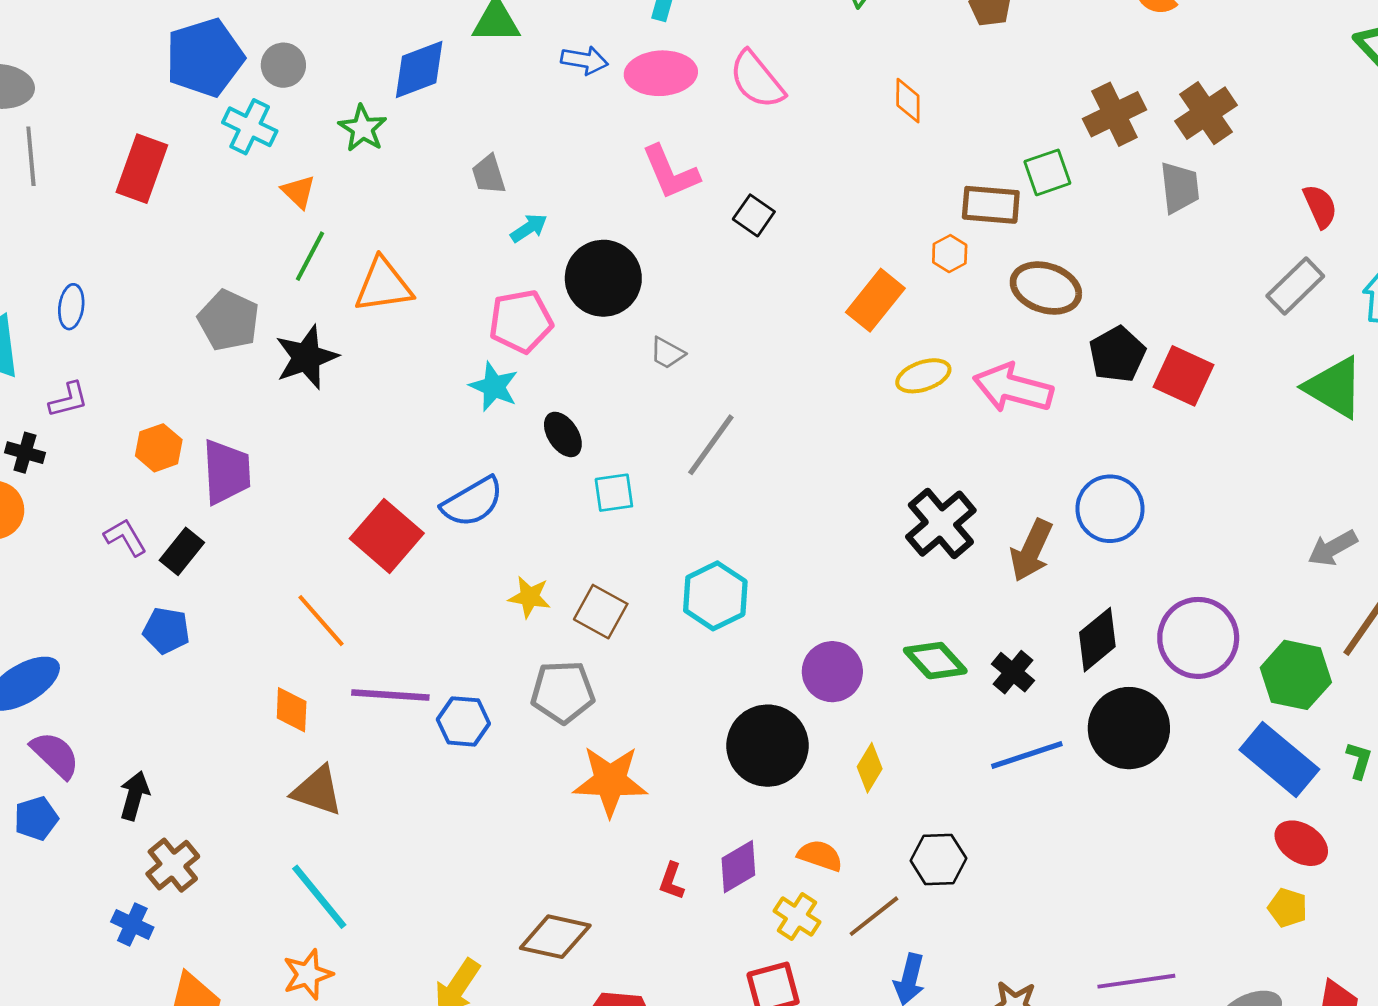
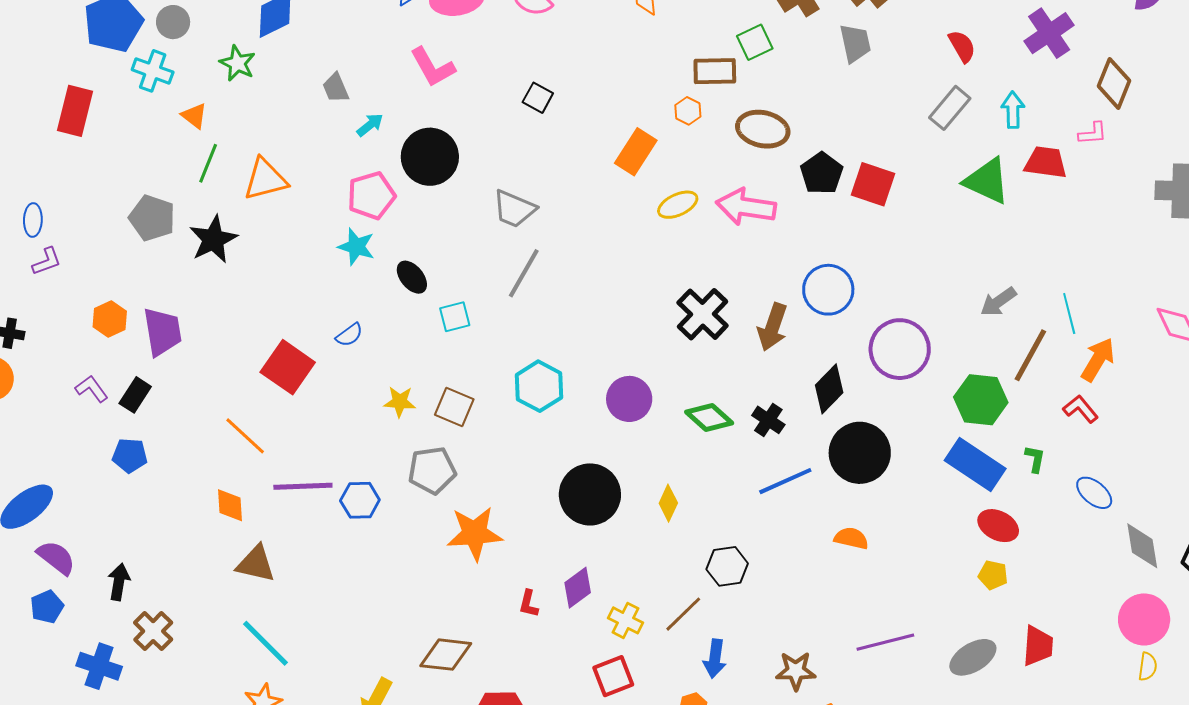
pink L-shape: (670, 172) -> (433, 67), moved
gray trapezoid: (667, 353) -> (514, 209), moved, size x1.6
purple L-shape: (68, 400) -> (47, 261), moved
blue semicircle: (472, 502) -> (349, 335), size x0.6
purple circle: (1198, 638) -> (900, 349), moved
purple circle: (832, 672) -> (629, 399), moved
orange semicircle: (820, 856) -> (851, 538), moved
blue cross: (132, 924) -> (99, 666), moved, size x1.4

